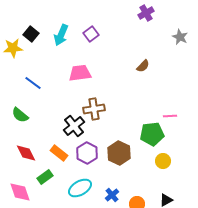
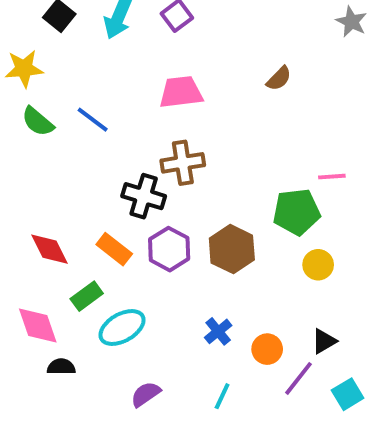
yellow star: (13, 48) -> (24, 69), moved
pink trapezoid: (80, 73) -> (181, 92), moved
blue line: (33, 83) -> (93, 120), moved
green semicircle: (20, 115) -> (38, 122), moved
black cross: (74, 126) -> (144, 196), turned -35
cyan ellipse: (80, 188) -> (122, 328), moved

